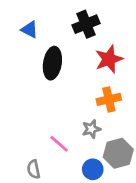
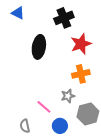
blue triangle: (30, 30) -> (18, 13), moved
blue circle: (93, 169) -> (60, 126), moved

